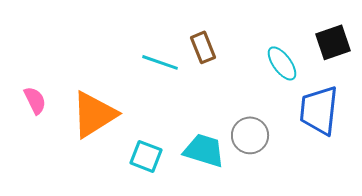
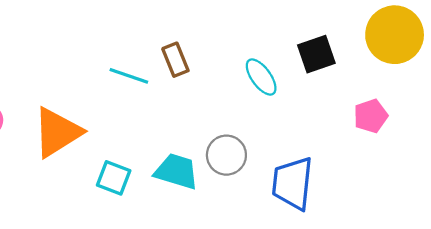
blue trapezoid: (319, 110) -> (293, 183), moved

